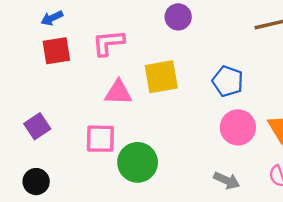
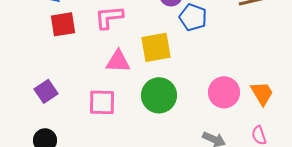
blue pentagon: (228, 81) -> (193, 17), moved
green circle: (138, 162) -> (159, 95), moved

